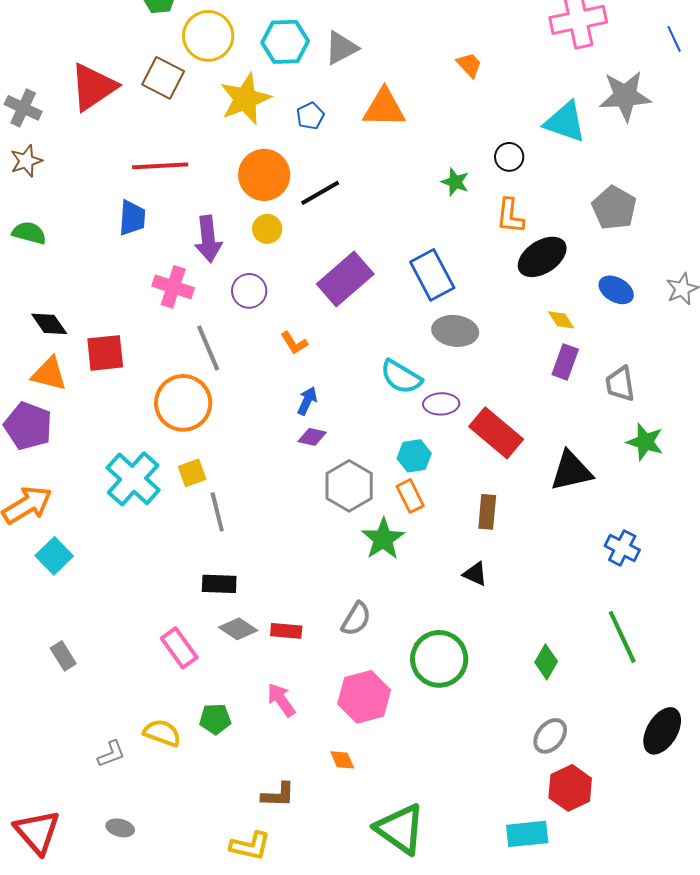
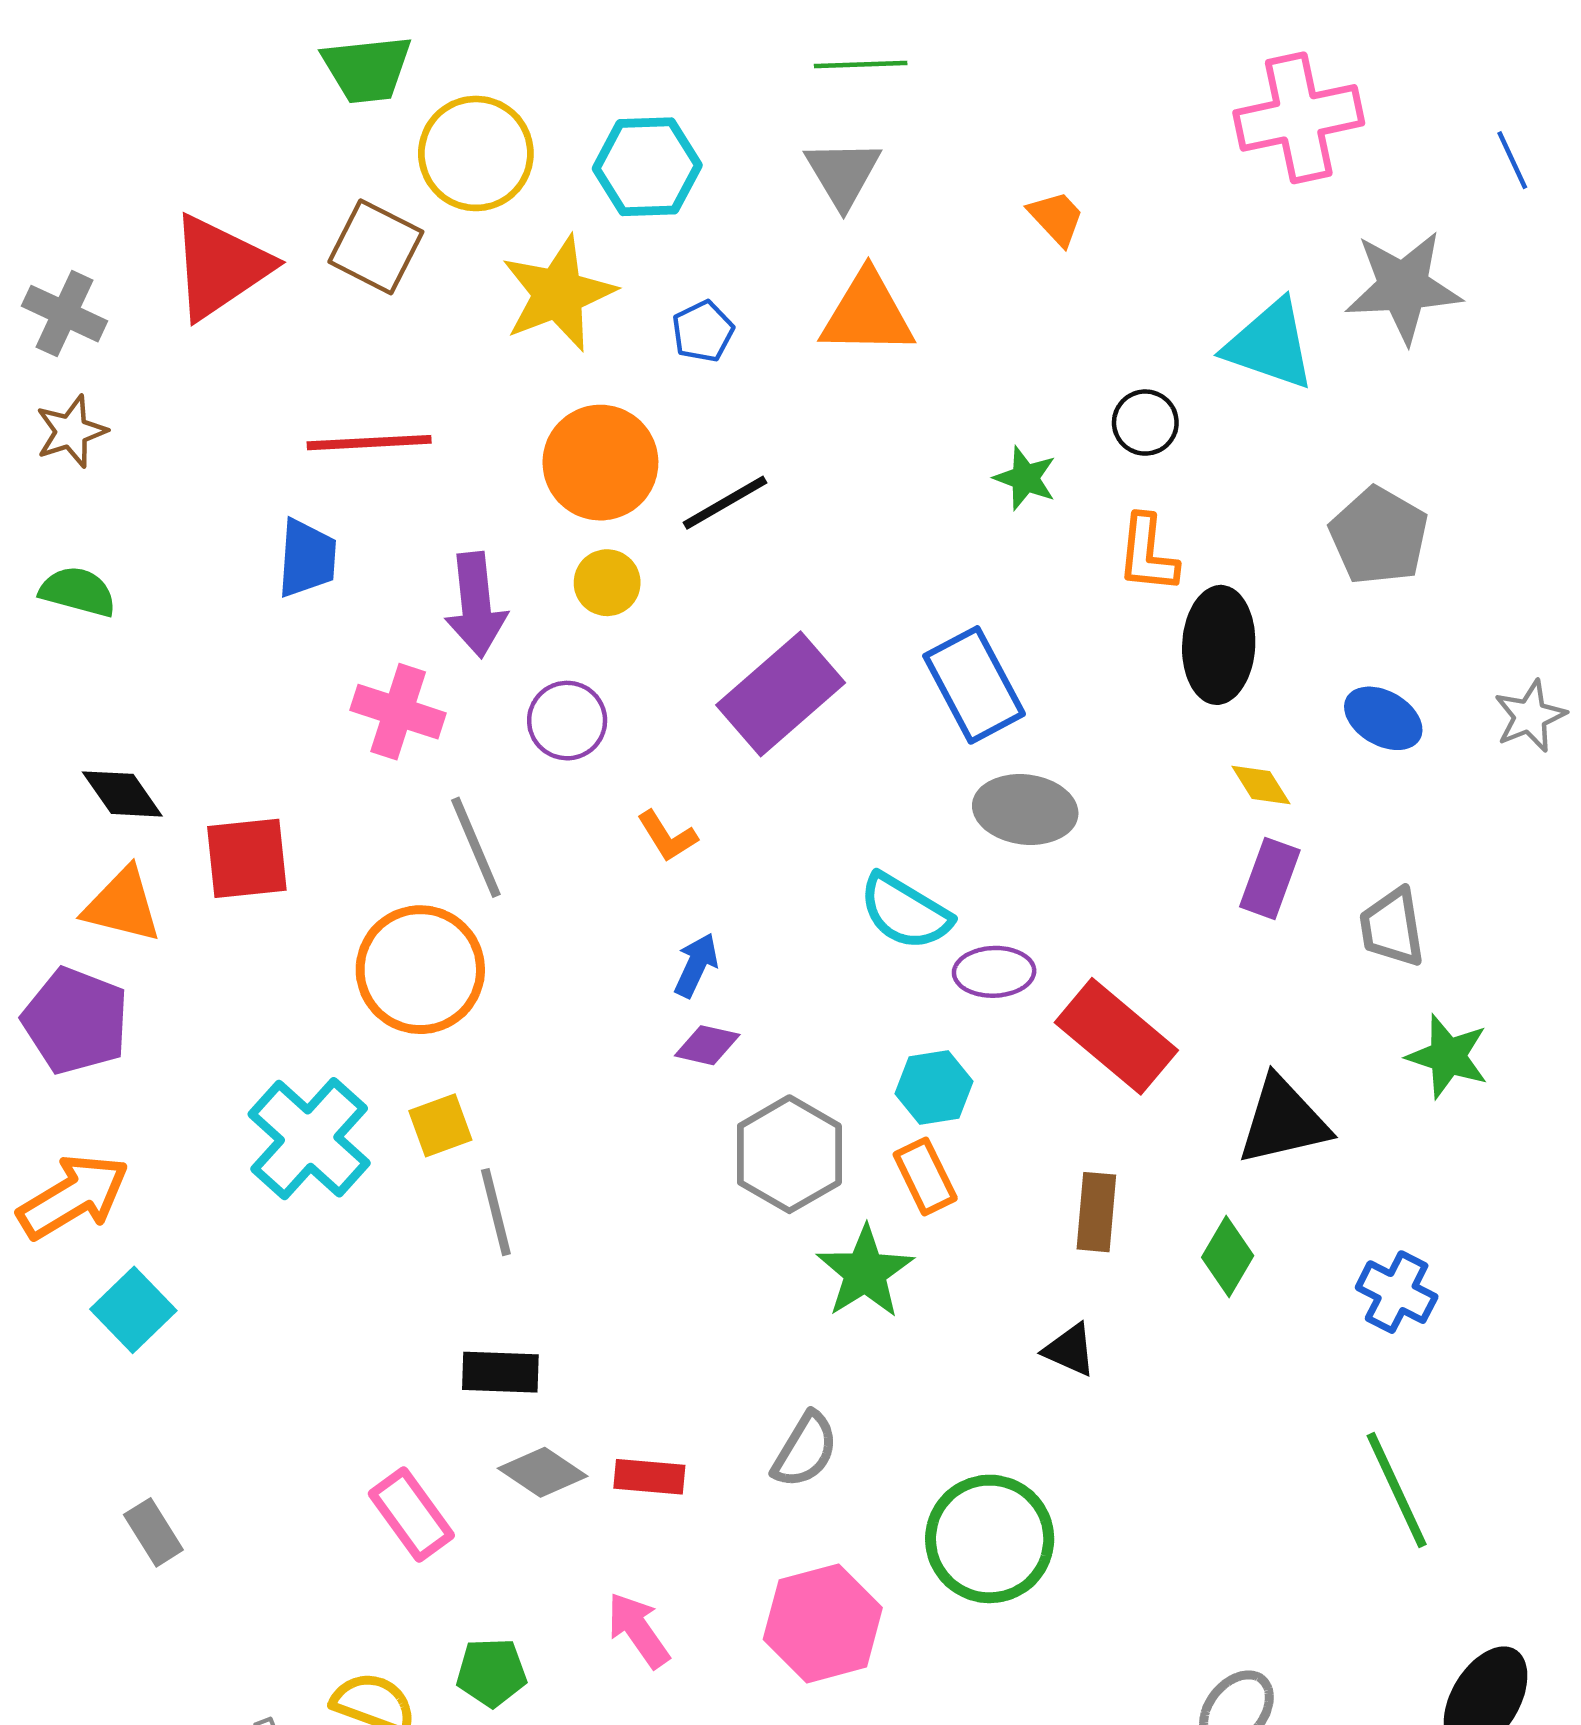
gray triangle: (341, 48) -> (843, 173), moved, turned -33
black ellipse: (542, 257) -> (1219, 645), turned -54
green diamond: (546, 662) -> (1228, 1257), moved

